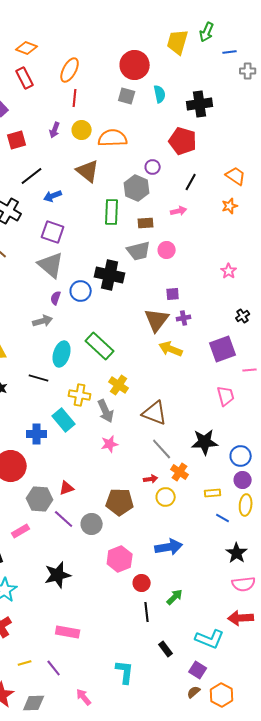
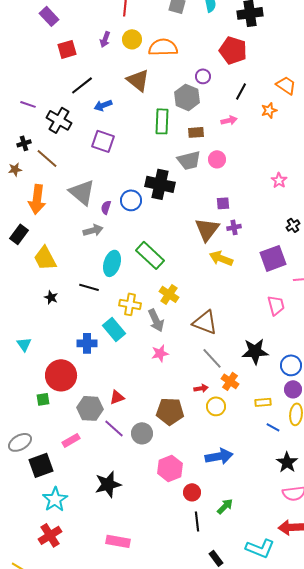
orange star: (230, 206) -> (269, 110), moved
gray triangle: (51, 265) -> (82, 192), moved

